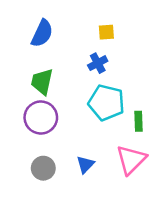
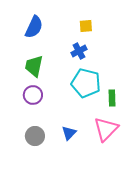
purple circle: (41, 117) -> (33, 95), size x0.7

